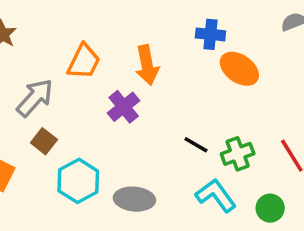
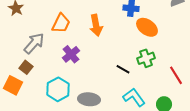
purple cross: (124, 107) -> (71, 54), moved
brown square: (44, 141) -> (26, 67), moved
green cross: (238, 154) -> (146, 58), moved

